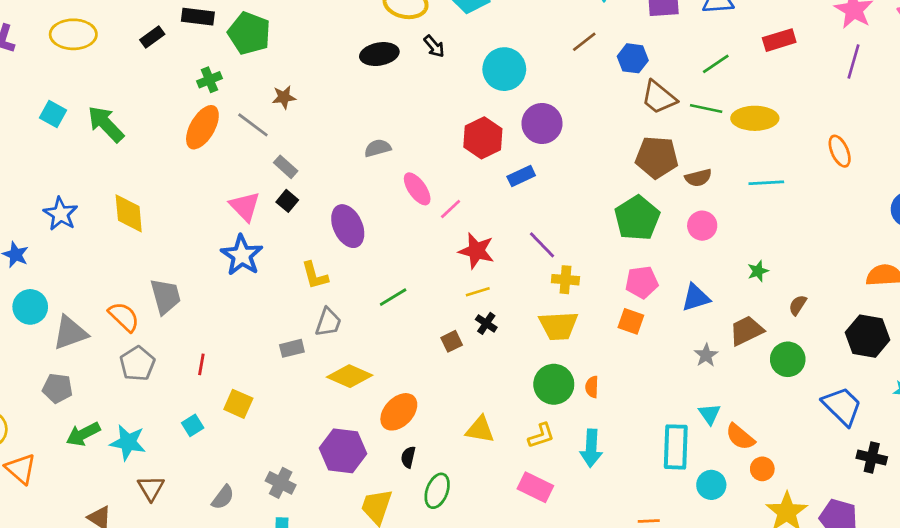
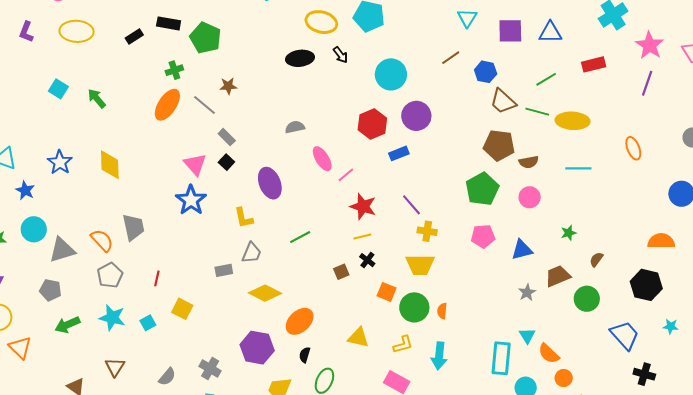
green arrow: (106, 124) -> (97, 98), size x0.7
orange square: (631, 321) -> (387, 292), moved
cyan star: (128, 442) -> (112, 318), moved

